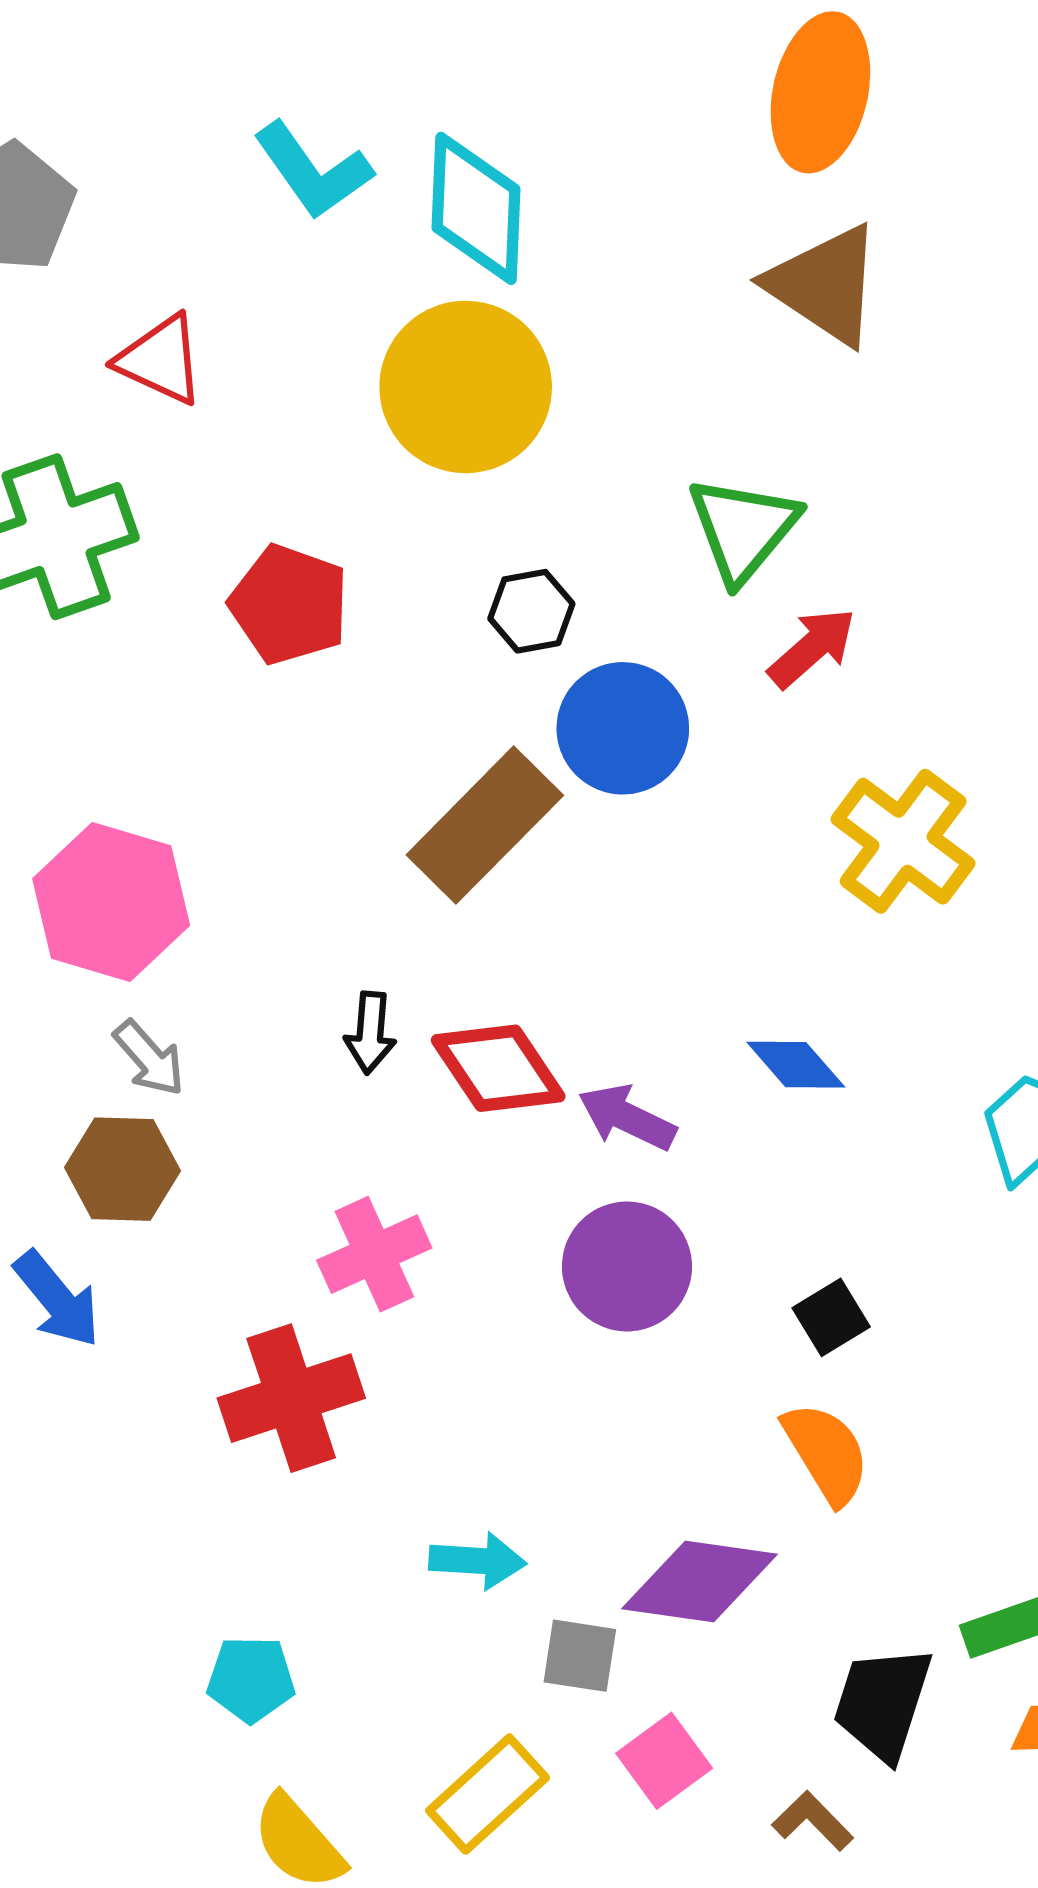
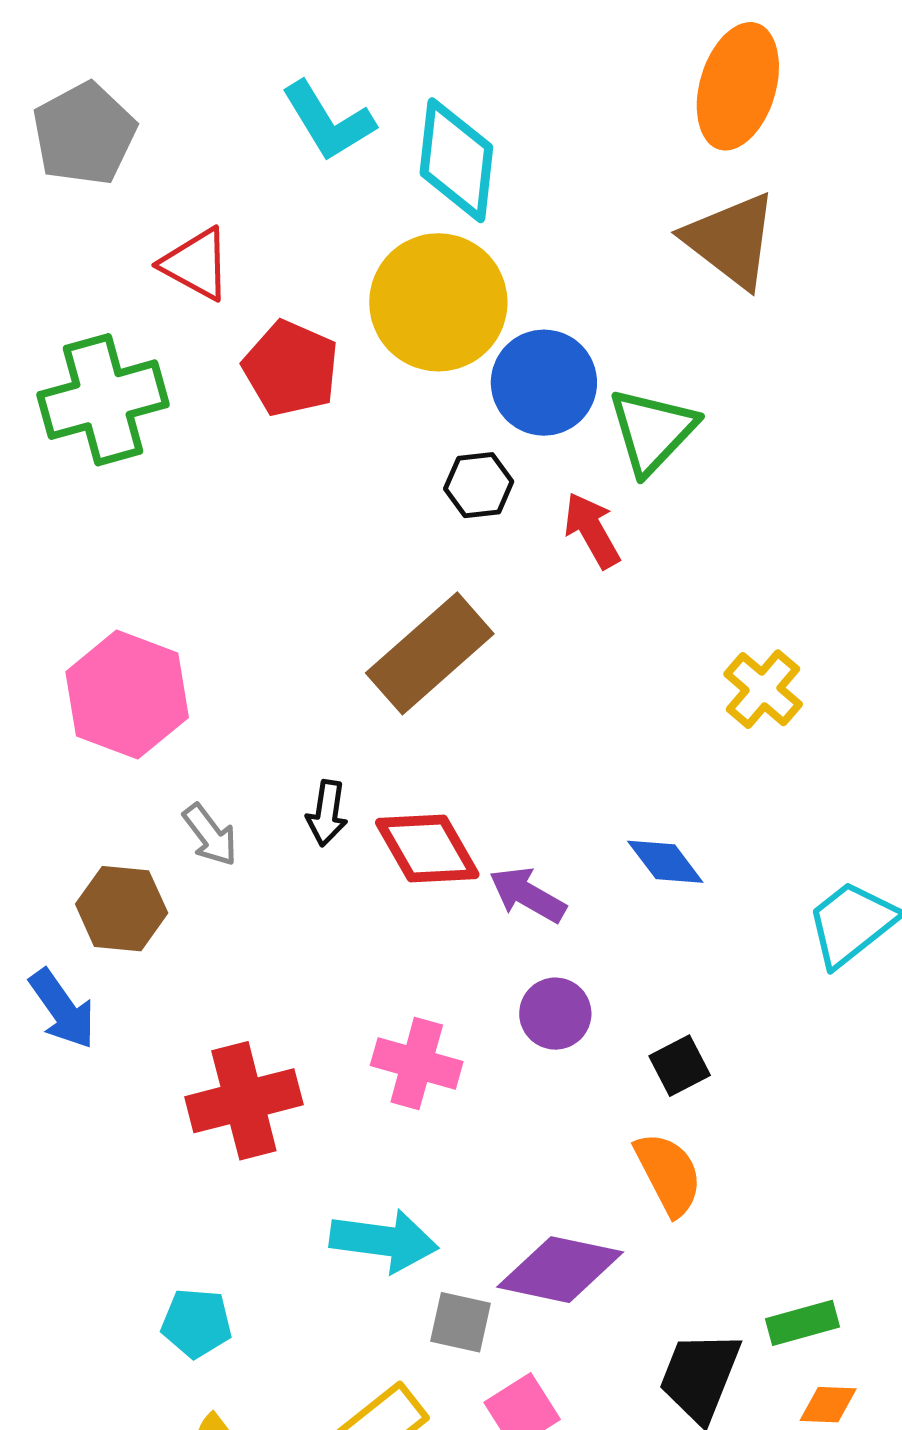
red pentagon: (289, 604) -> (291, 368), moved
red arrow: (812, 648) -> (592, 530), moved, turned -82
blue circle: (623, 728) -> (544, 383), moved
yellow cross: (903, 841) -> (763, 689), size x0.7
gray arrow: (149, 1058) -> (210, 835), moved
pink cross: (374, 1254) -> (417, 1064), moved, turned 36
purple circle: (627, 1266) -> (555, 1014), moved, size x0.7
cyan arrow: (478, 1561) -> (384, 1241), size x1.4

